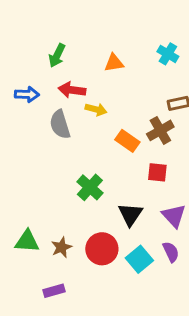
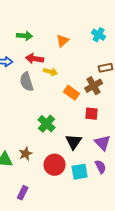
green arrow: (57, 55) -> (25, 36), turned -112
orange triangle: (114, 63) -> (63, 41), turned -32
brown star: (61, 247) -> (26, 154), moved
cyan square: (139, 259) -> (80, 172), turned 30
purple rectangle: (54, 291) -> (23, 193), turned -48

